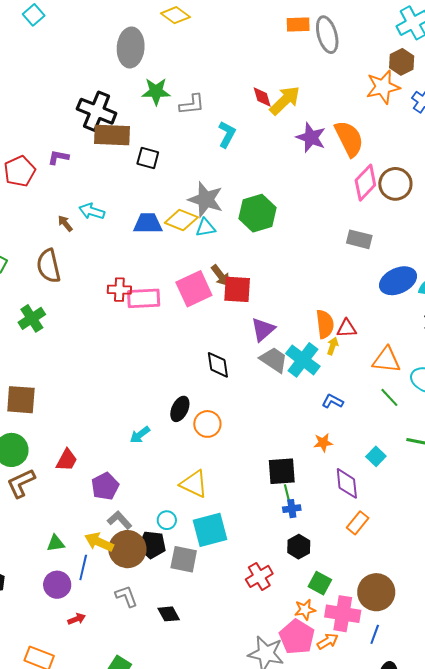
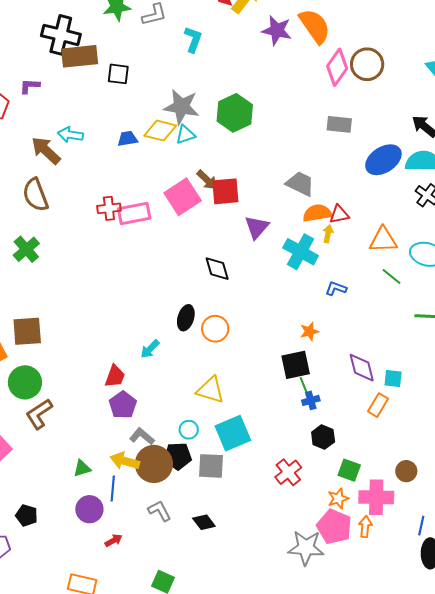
brown arrow: (65, 223) -> (46, 151), size x1.8
blue trapezoid: (148, 223) -> (128, 139), size x0.7
orange semicircle: (325, 324) -> (317, 213), turned -84
gray trapezoid: (274, 360) -> (300, 184), moved
orange star: (323, 443) -> (309, 331), moved
cyan square: (376, 456) -> (393, 379), moved, turned -30
red trapezoid: (67, 460) -> (115, 376), moved
brown circle: (376, 592) -> (406, 471), size x0.6
blue line: (375, 634) -> (421, 526), moved
orange arrow: (328, 641) -> (365, 527), turned -45

